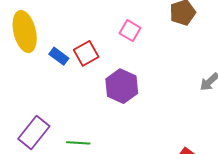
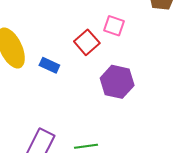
red square: (86, 53) -> (87, 42), moved

